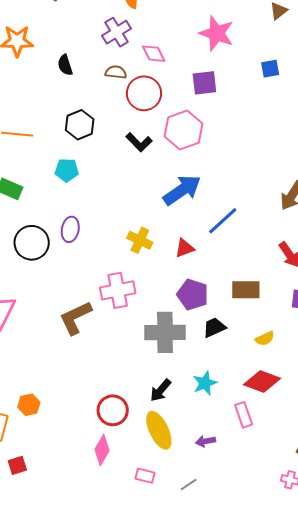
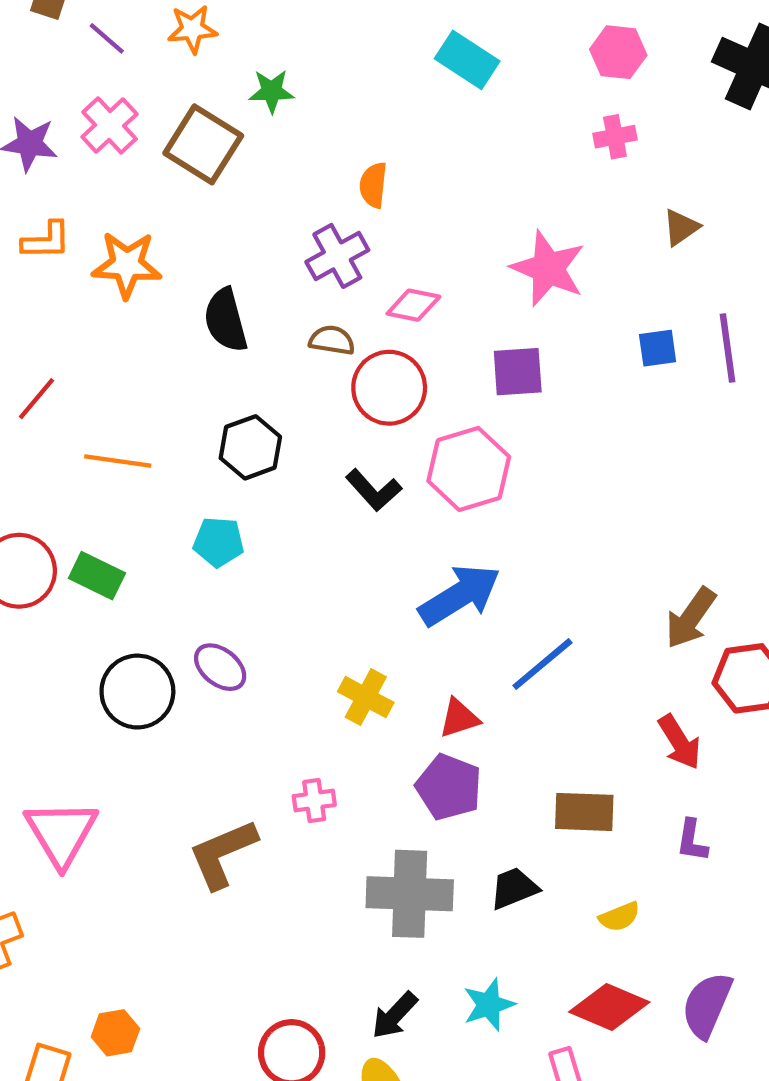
pink diamond: (154, 54) -> (413, 305), turned -55
black semicircle: (65, 65) -> (226, 320), size x1.4
purple ellipse: (70, 229) -> (220, 667), turned -65
pink cross: (118, 290) -> (314, 801), size x0.6
purple pentagon: (193, 295) -> (449, 787), moved

